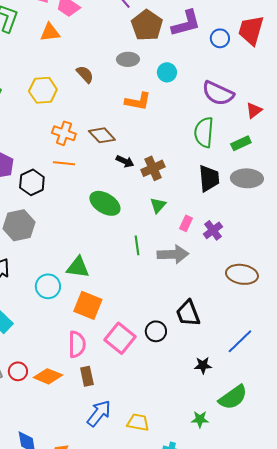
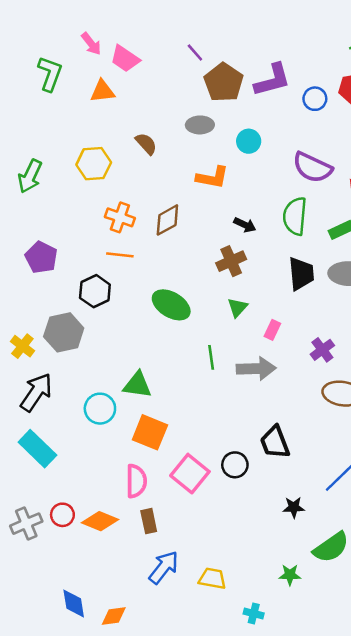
brown diamond: (102, 135) -> (167, 220), turned -76
black arrow: (125, 161) -> (245, 225), moved
black hexagon: (32, 182) -> (95, 291), moved
purple cross: (213, 230) -> (322, 350), moved

